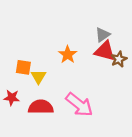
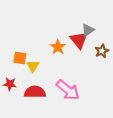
red triangle: (105, 51) -> (79, 40), moved, turned 36

